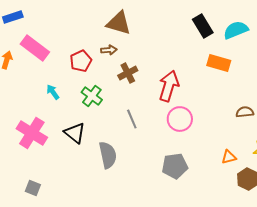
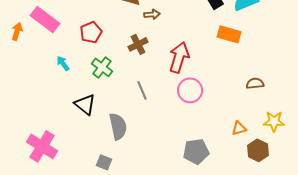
brown arrow: (109, 50) -> (152, 14), moved
pink cross: (32, 133) -> (42, 146), moved
gray pentagon: (175, 166) -> (196, 151), moved
gray square: (33, 188) -> (104, 162), moved

